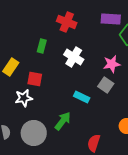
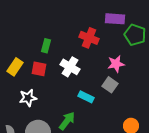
red cross: (67, 22) -> (89, 38), moved
white cross: (74, 57) -> (70, 67), moved
red square: (35, 79) -> (39, 69), moved

